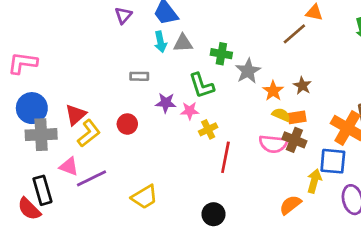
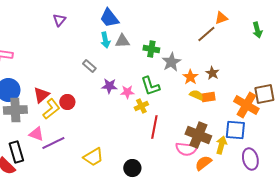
orange triangle: (314, 13) -> (221, 18), turned -32
purple triangle: (123, 15) -> (59, 20), moved
gray rectangle: (139, 76) -> (89, 66), turned 40
green L-shape: (202, 86) -> (150, 86), moved
red circle: (127, 124) -> (67, 102), moved
brown cross: (294, 140) -> (198, 135), moved, size x1.4
pink semicircle: (273, 144) -> (186, 149), moved
black circle: (213, 214) -> (132, 168), moved

